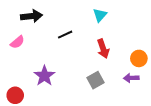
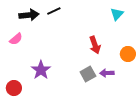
cyan triangle: (100, 15) -> (117, 14), moved
black line: (65, 35) -> (54, 11), moved
purple arrow: (131, 78) -> (107, 73), moved

